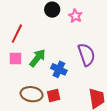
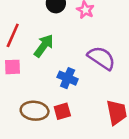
purple semicircle: (86, 55) -> (101, 58), turned -35
green arrow: (38, 58) -> (44, 46), moved

